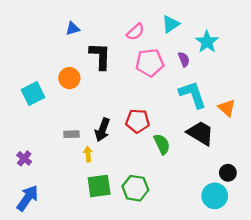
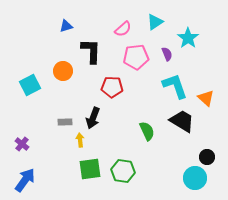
red pentagon: (138, 121) -> (112, 87), moved

